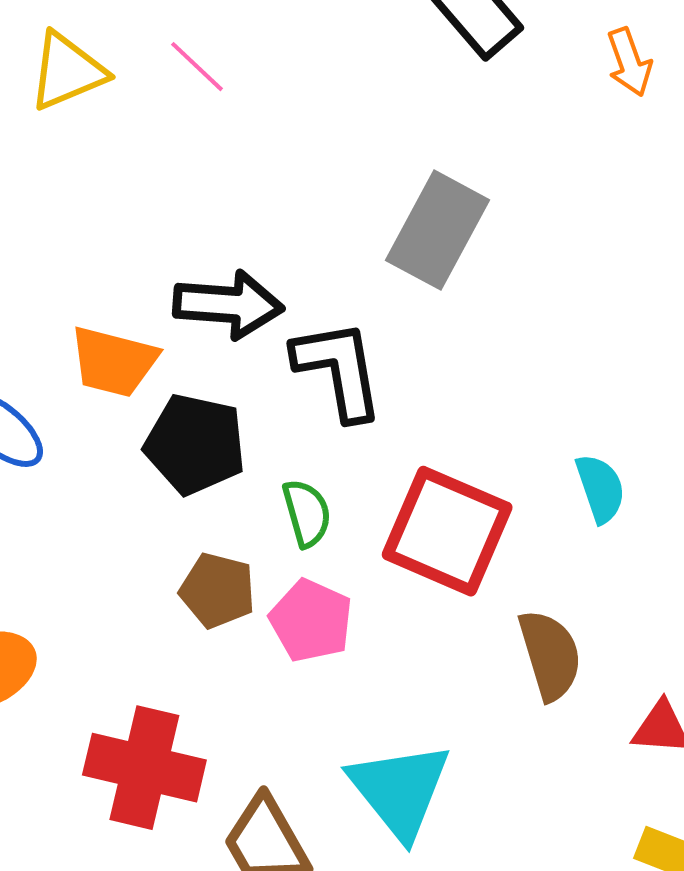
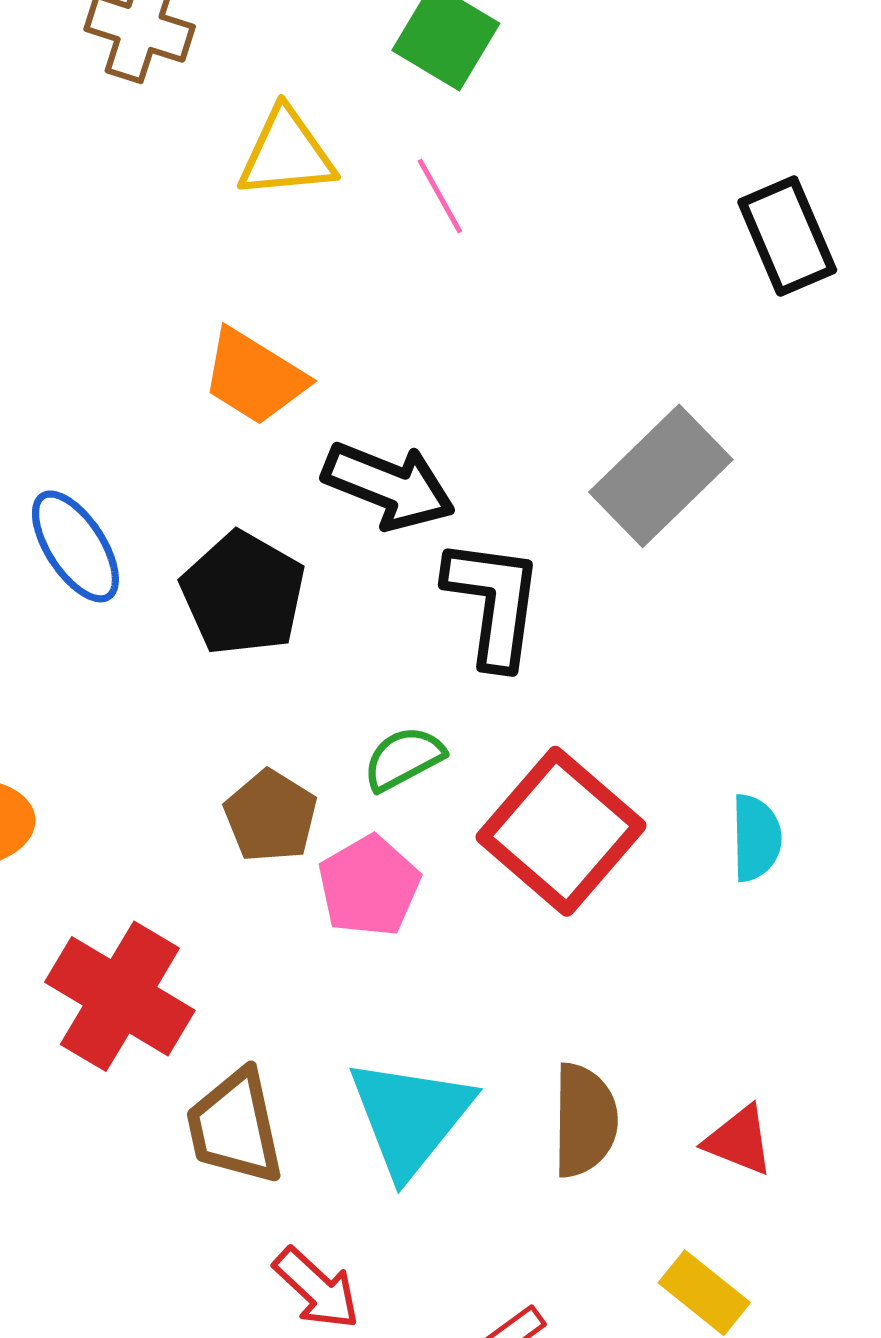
orange trapezoid: (114, 362) -> (254, 377), moved
black pentagon: (195, 444) -> (243, 594), moved
green semicircle: (307, 513) -> (404, 759), turned -120
brown semicircle: (550, 655) -> (585, 1120), moved

